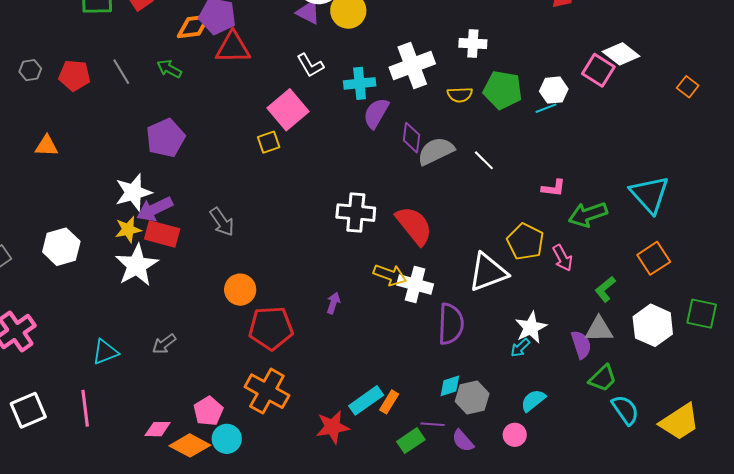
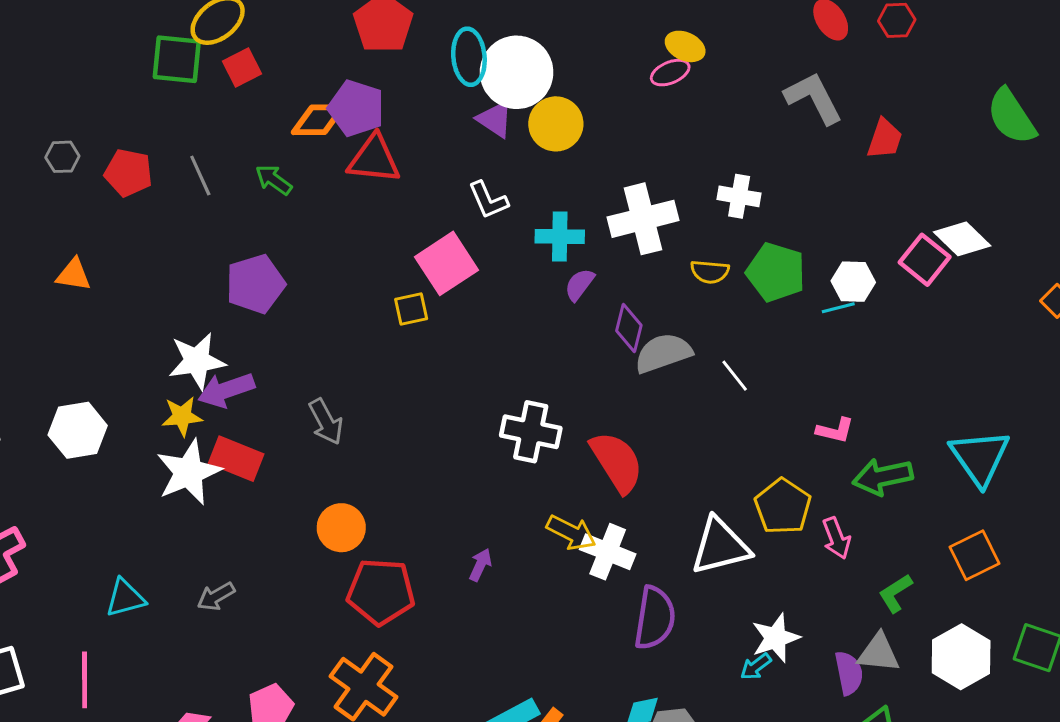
purple semicircle: (376, 113) -> (579, 285), size x0.7
red rectangle: (162, 234) -> (236, 459), moved

